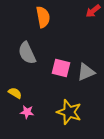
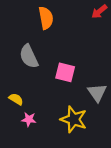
gray triangle: (86, 72) -> (97, 93), moved, turned -42

